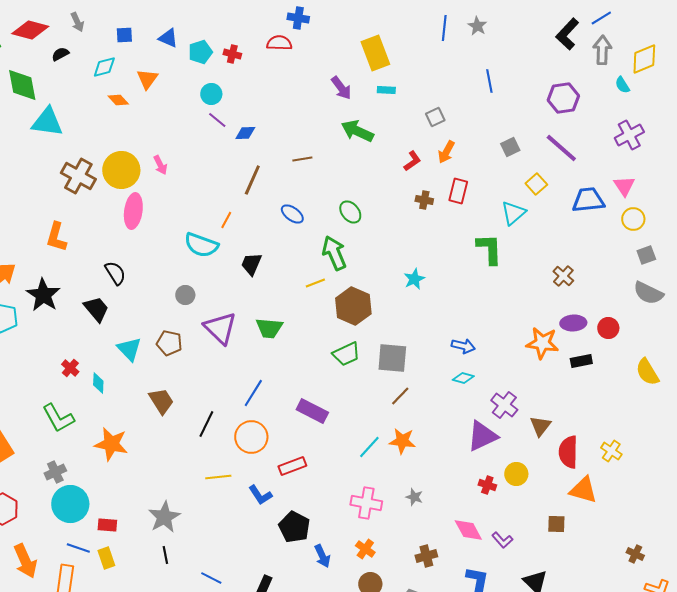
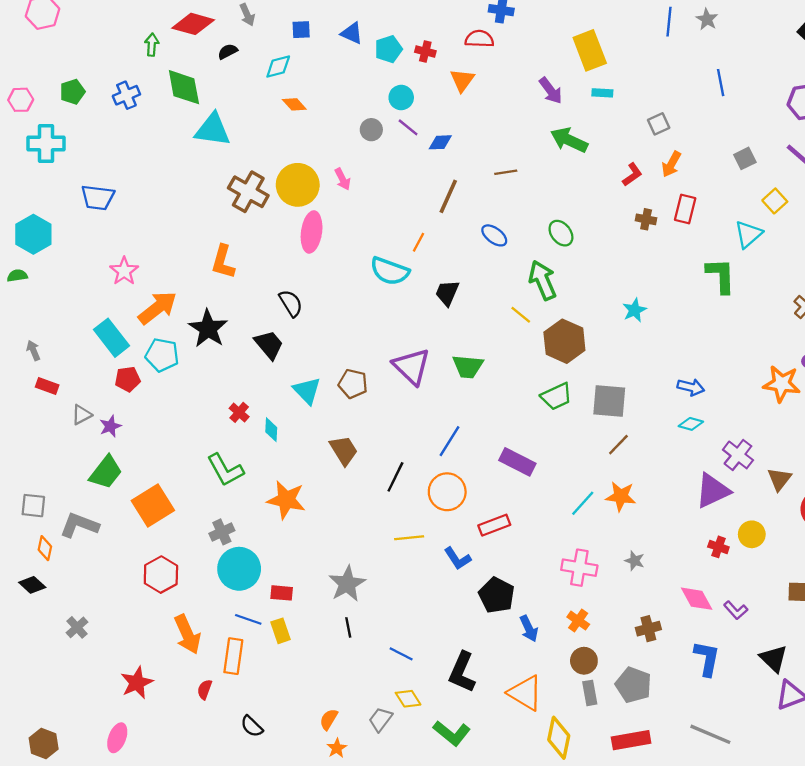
orange triangle: (147, 79) -> (462, 80), moved
yellow line: (315, 283) -> (521, 315), turned 60
gray circle: (185, 295) -> (371, 130), moved

